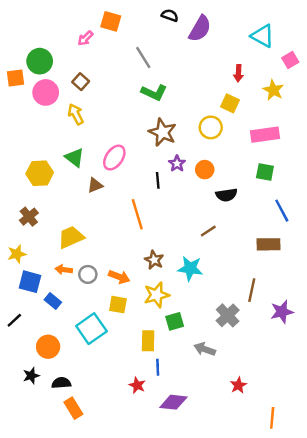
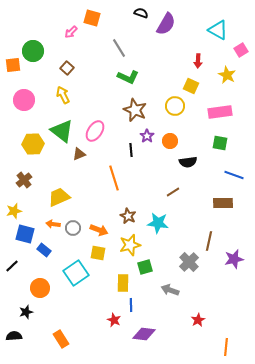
pink circle: (46, 92) -> (24, 100), moved
green triangle: (75, 158) -> (62, 131), size x1.4
blue line: (282, 211) -> (234, 175), turned -42
black semicircle: (61, 383) -> (14, 336), moved

